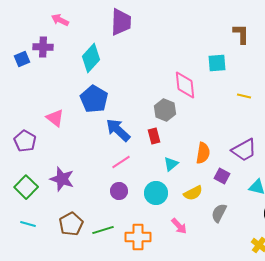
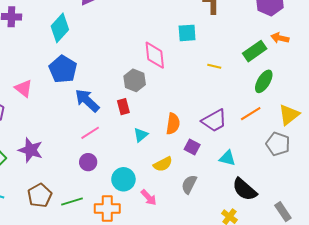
cyan circle: (156, 193) -> (123, 179), moved

